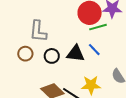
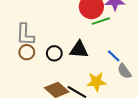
gray L-shape: (38, 31) -> (25, 35), moved
blue line: (94, 50) -> (114, 56), moved

